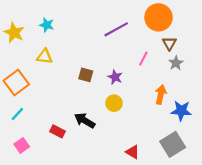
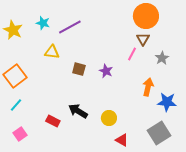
purple line: (116, 29) -> (70, 27), moved
brown triangle: (169, 43) -> (143, 39), moved
yellow triangle: (45, 56) -> (52, 52), moved
yellow circle: (114, 103) -> (109, 118), moved

